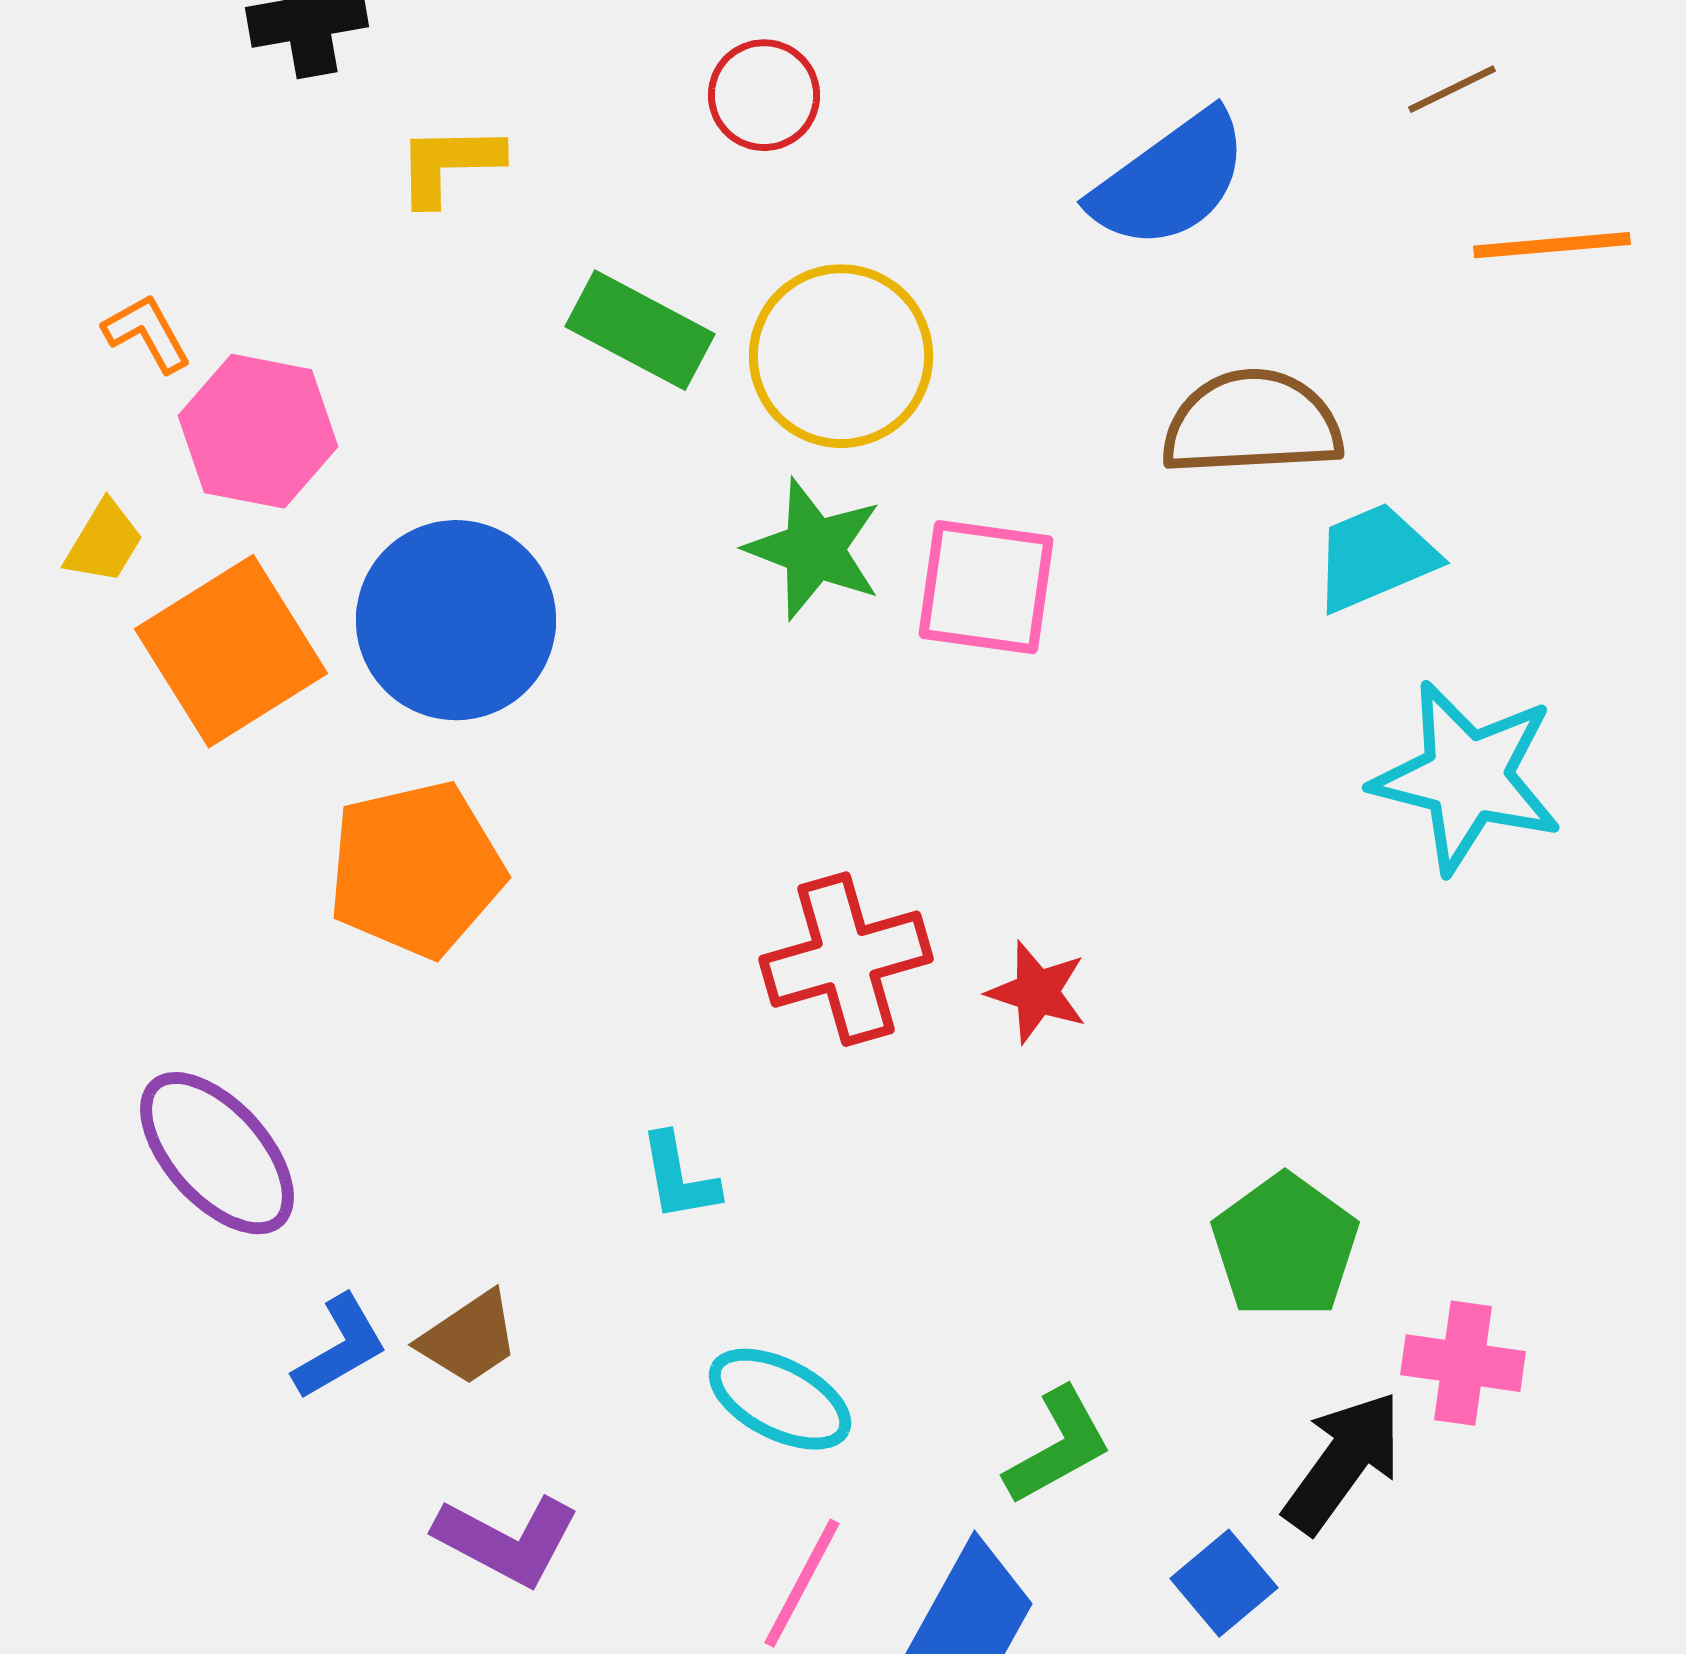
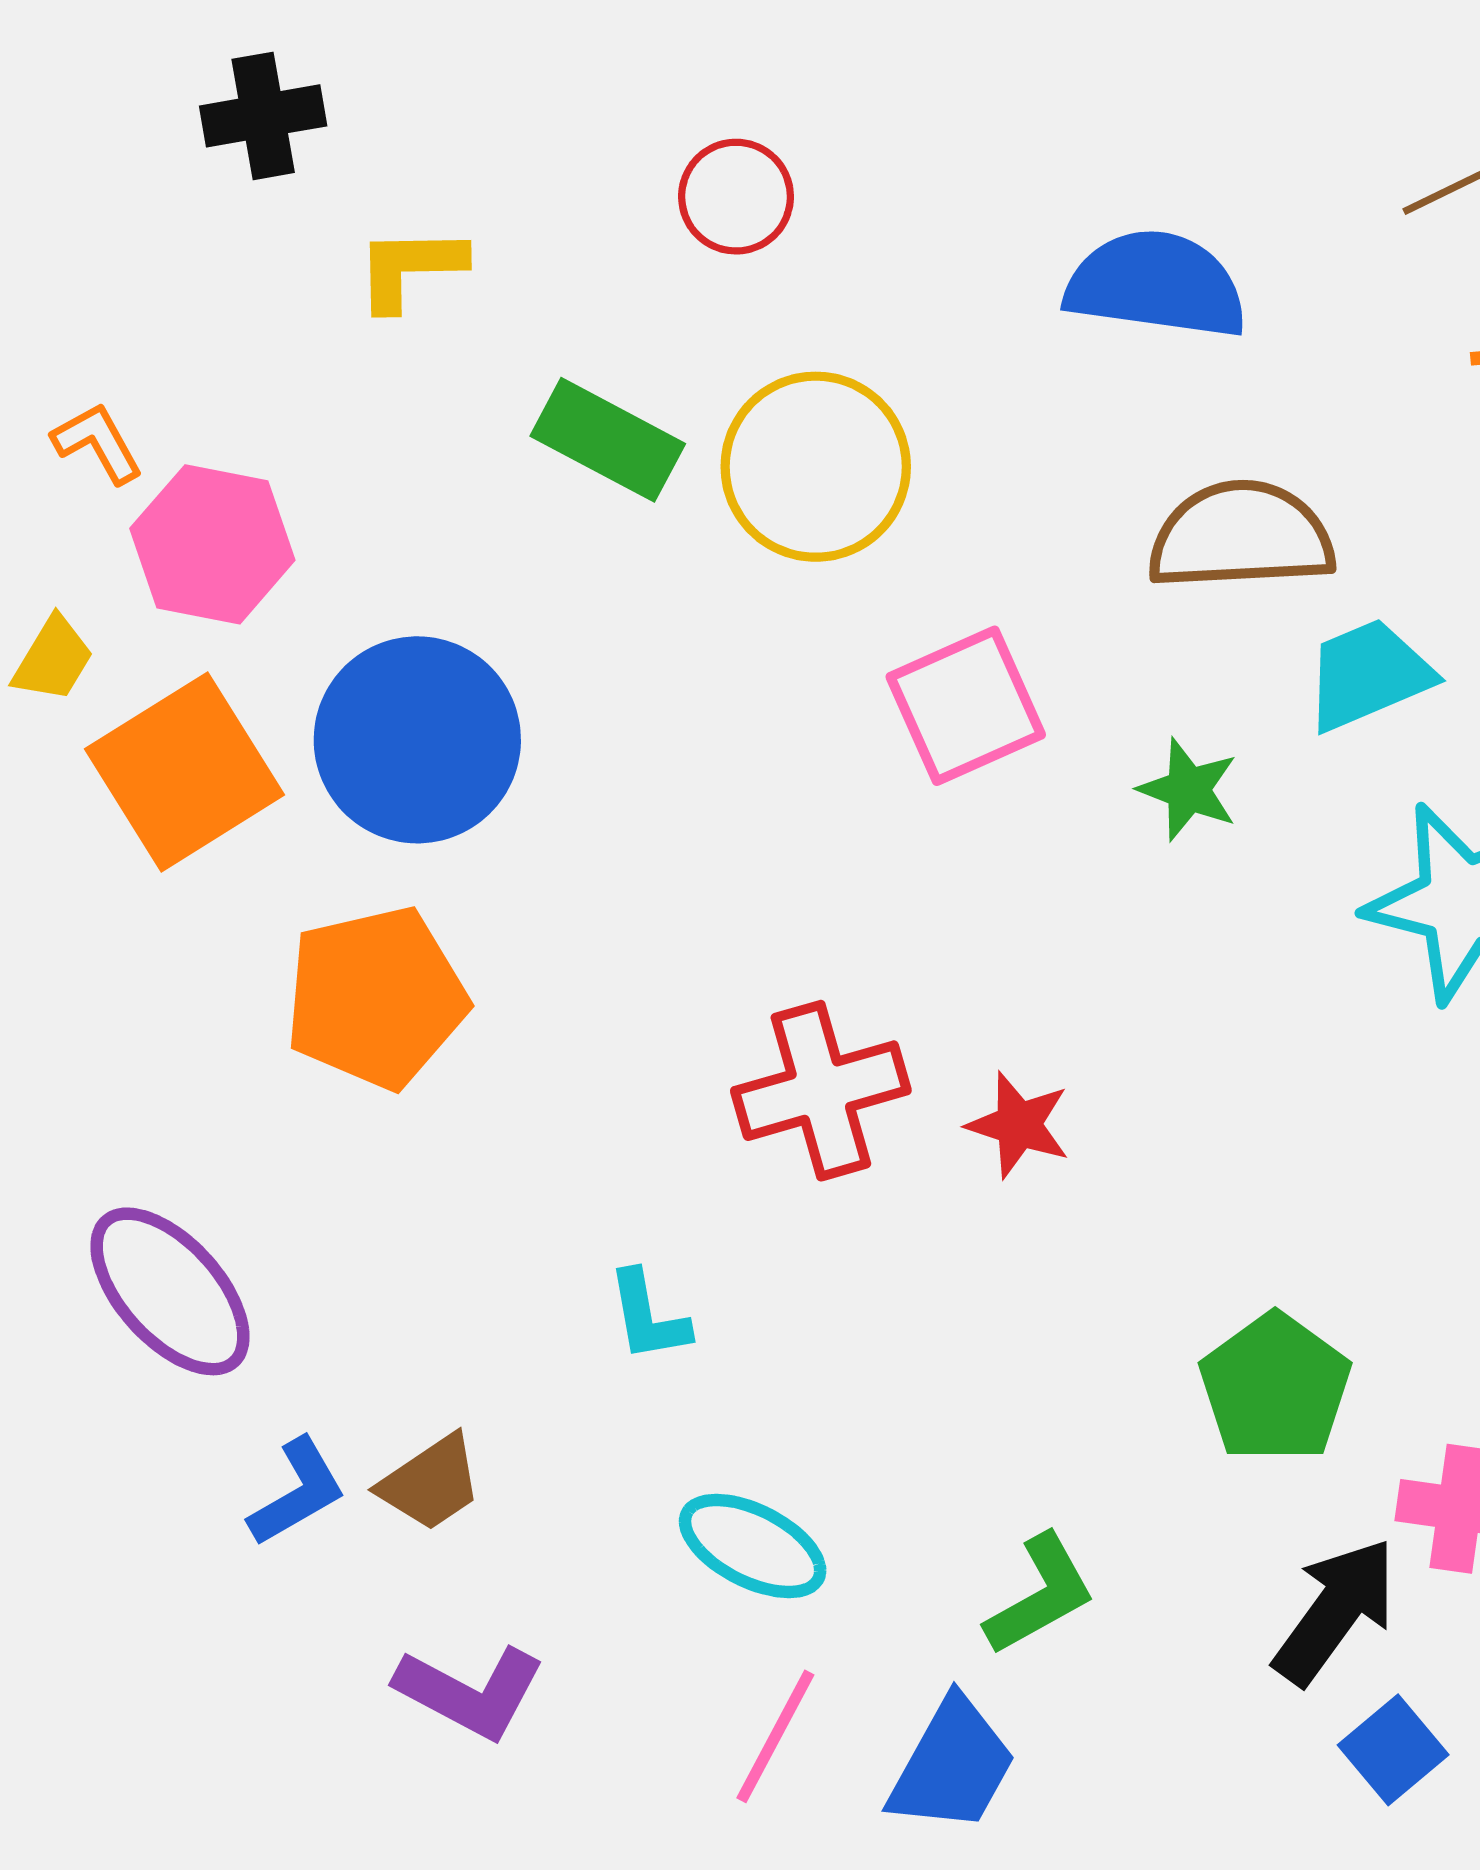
blue semicircle: (1170, 180) -> (1156, 285), turned -136
green star: (814, 549) -> (1188, 790), moved, size x0.7
pink square: (986, 587) -> (966, 706), turned -32
blue square: (1224, 1583) -> (1393, 1750), moved

